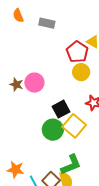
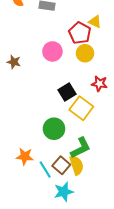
pink circle: (34, 83) -> (52, 51), moved
brown star: (16, 85) -> (14, 62), moved
green circle: (53, 130) -> (54, 129), moved

